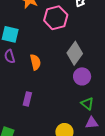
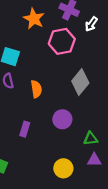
purple circle: (82, 76) -> (62, 119), moved
green triangle: (87, 104) -> (91, 139), turned -48

